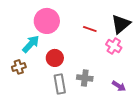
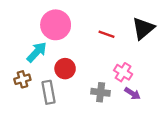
pink cross: (114, 46) -> (123, 72), moved
gray rectangle: (60, 84) -> (49, 92), moved
purple arrow: (119, 86) -> (133, 93), moved

